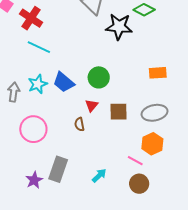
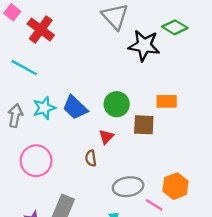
cyan line: (39, 47) -> (24, 68), moved
orange rectangle: (158, 73) -> (167, 101), moved
brown square: (119, 112) -> (144, 125), moved
gray ellipse: (155, 113) -> (128, 187), moved

